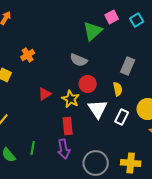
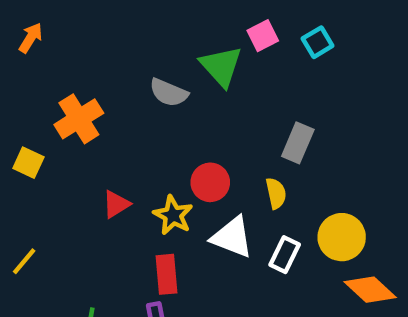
green triangle: (93, 31) -> (221, 66), turned -30
orange cross: (28, 55) -> (79, 119), size x1.5
gray semicircle: (79, 60) -> (169, 93), moved
white triangle: (98, 109) -> (232, 237), turned -35

